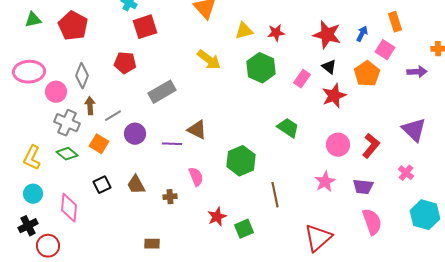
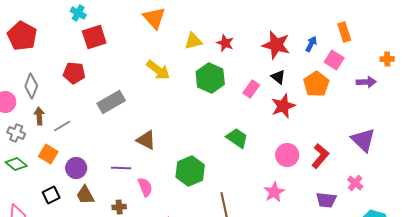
red star: (276, 33) -> (225, 43), turned 30
gray cross: (67, 123) -> (16, 133), size x0.7
purple circle: (135, 134) -> (76, 168), moved
purple line: (172, 144) -> (121, 168), moved
purple trapezoid: (363, 187) -> (326, 200), moved

